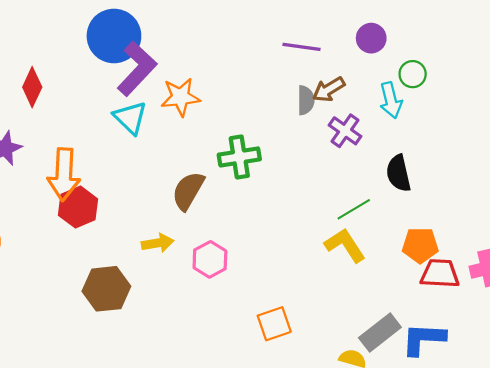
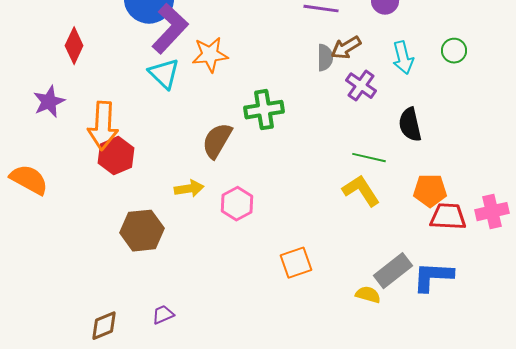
green circle: (413, 74) -> (454, 51), moved
green line: (354, 209) -> (369, 158), turned 44

